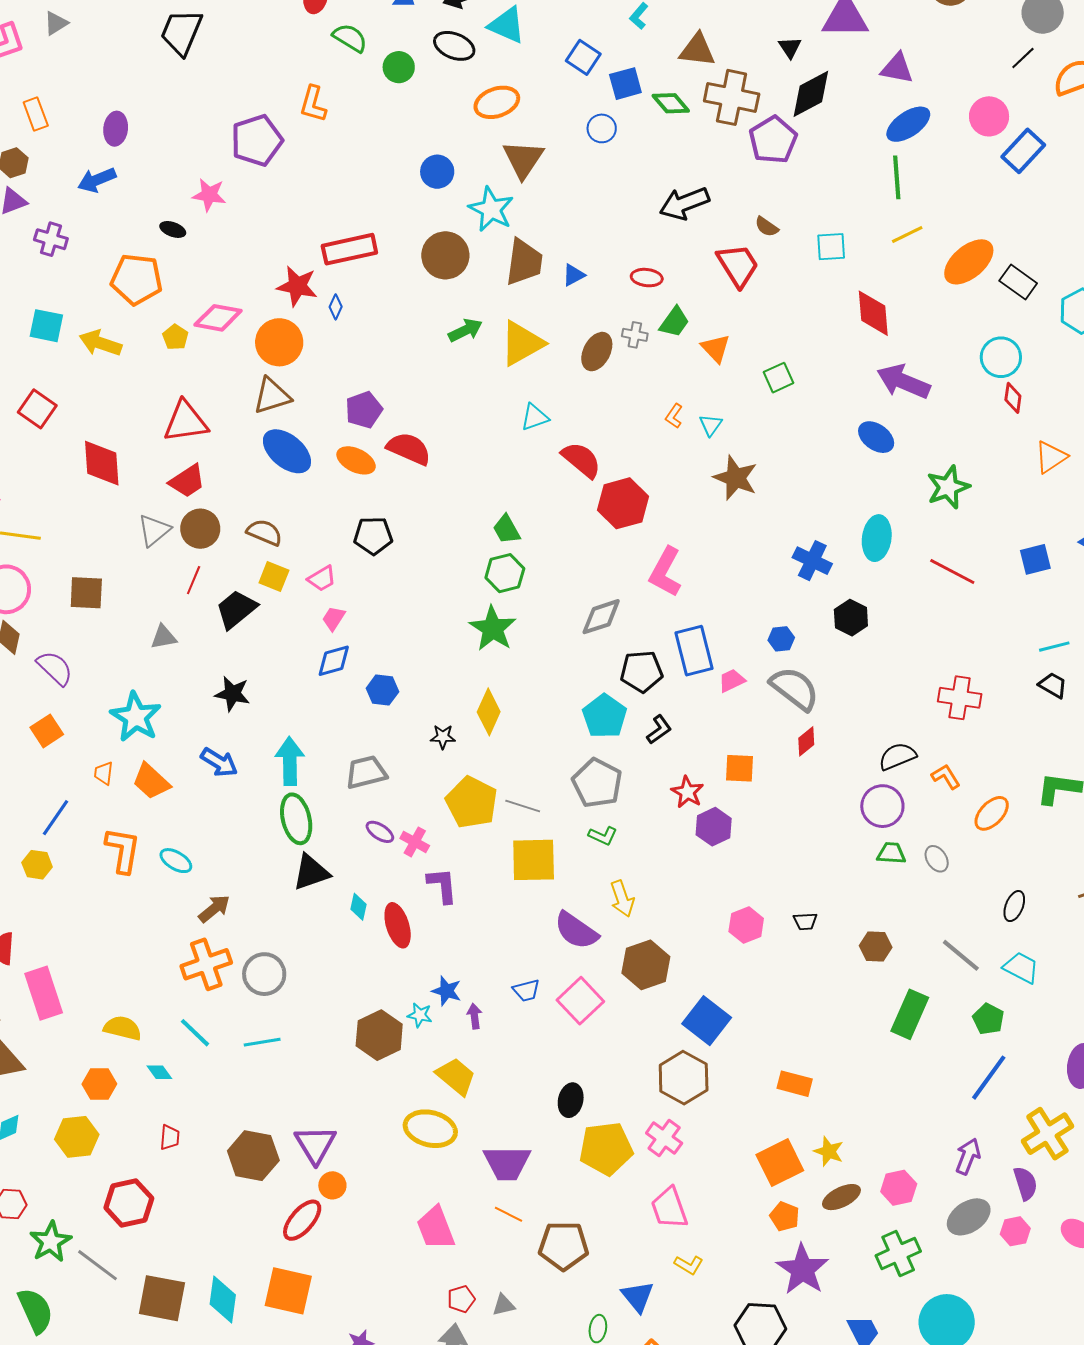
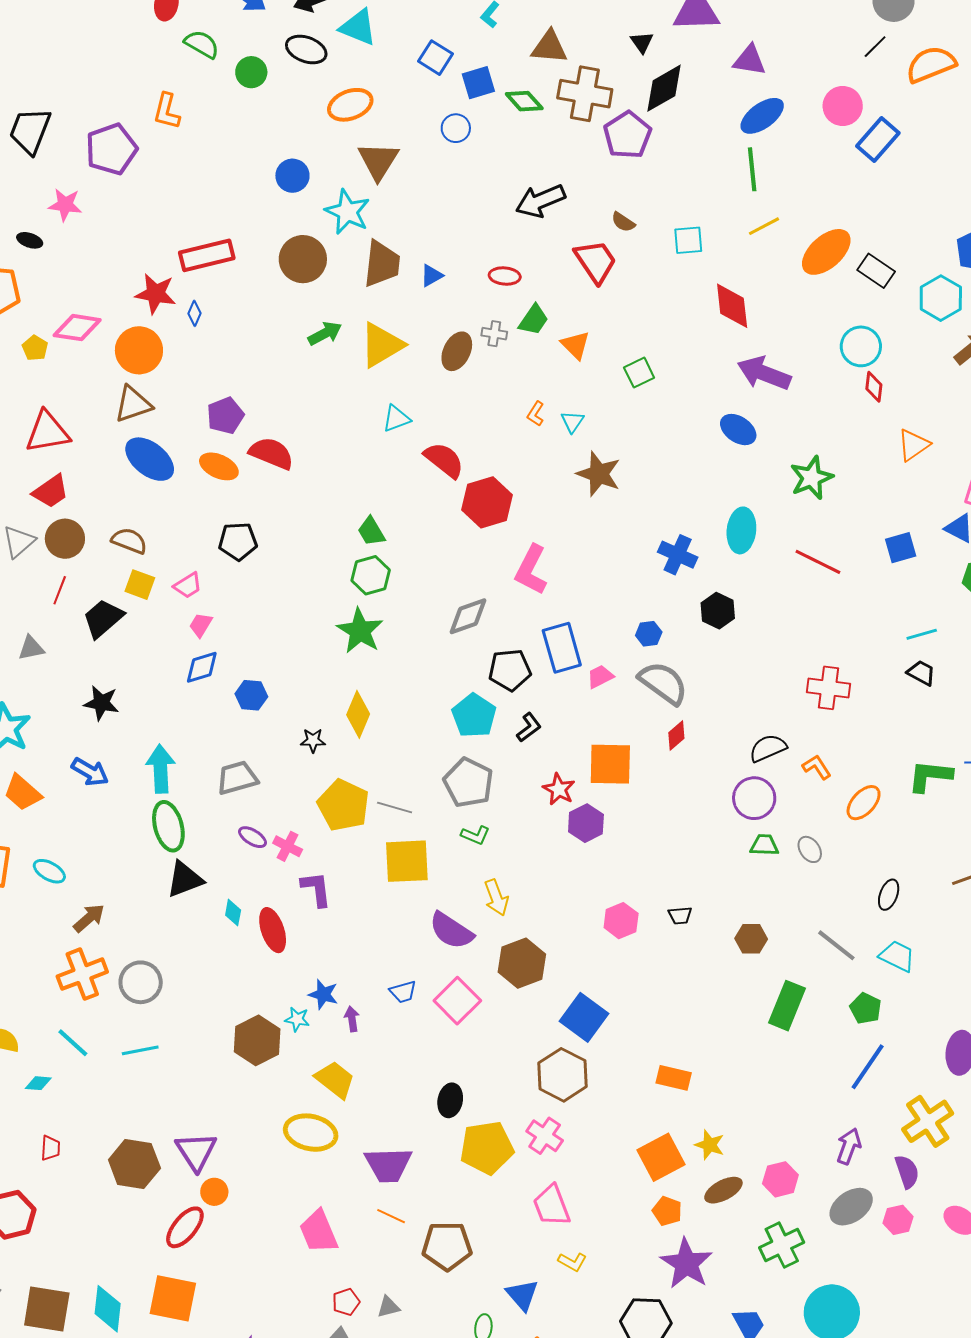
black trapezoid: (181, 32) -> (30, 131), moved
orange square: (739, 768) -> (610, 764), size x1.5
cyan diamond: (159, 1072) -> (38, 1083), turned -48

